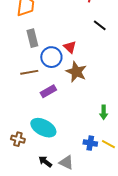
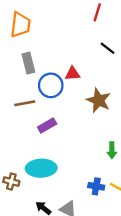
red triangle: (70, 47) -> (72, 74), turned -48
brown star: (76, 72) -> (99, 100), moved
cyan ellipse: (43, 128) -> (41, 168), turned -30

